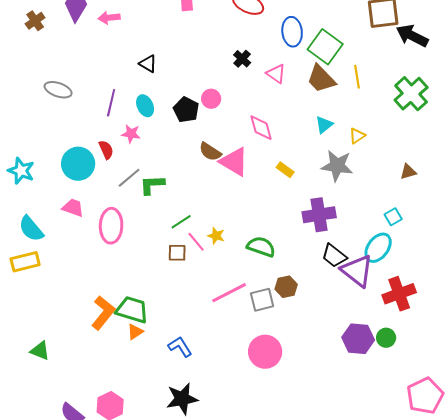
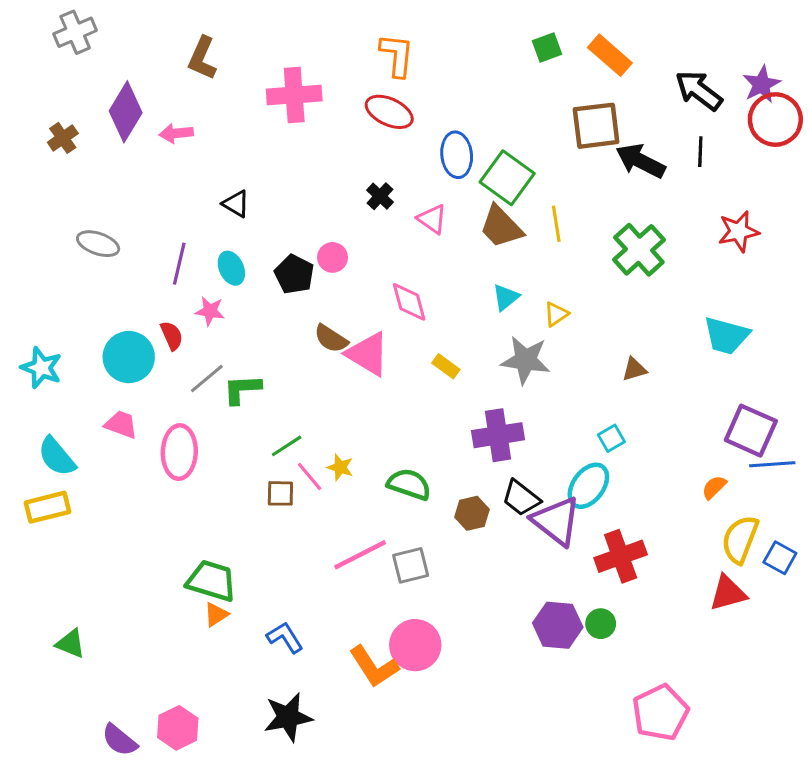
brown hexagon: (286, 287) -> (472, 513), moved
orange L-shape: (103, 313) -> (374, 667), moved, turned 108

